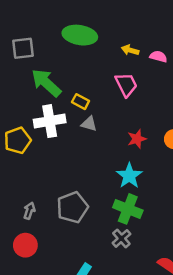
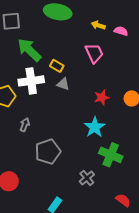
green cross: (128, 209) -> (111, 155), moved
gray arrow: (29, 211) -> (25, 125), moved

